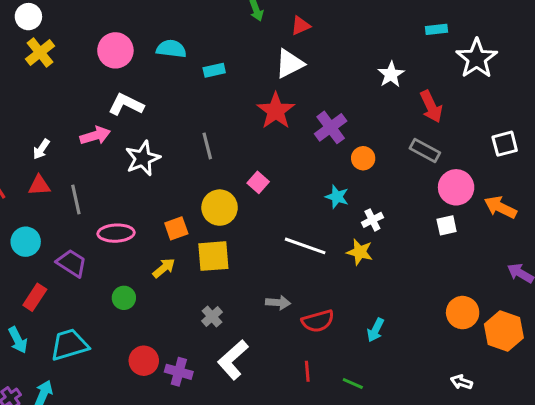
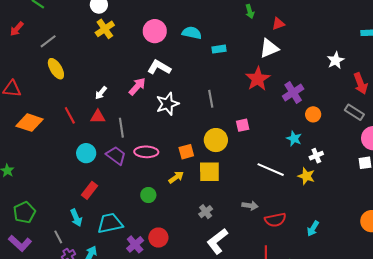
pink arrow: (95, 136) -> (137, 86), turned -36
pink square: (258, 182) -> (243, 125), turned 32
purple trapezoid: (72, 263) -> (116, 156), moved
purple cross: (179, 372) -> (135, 244), moved, turned 30

